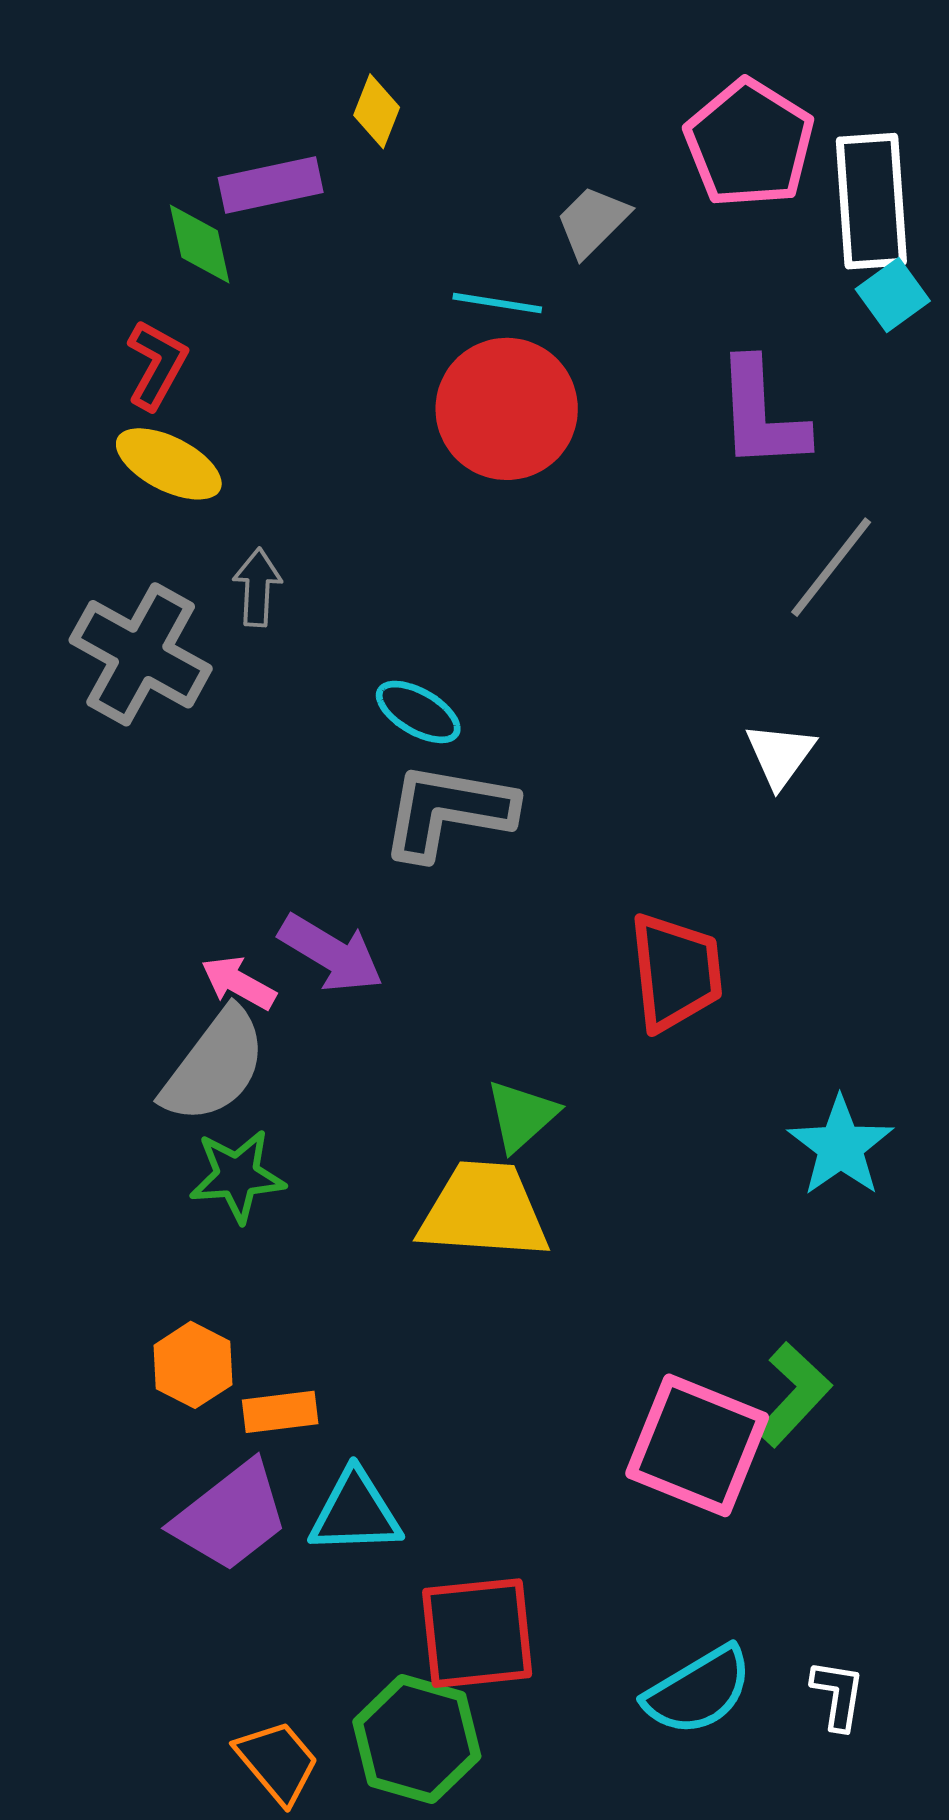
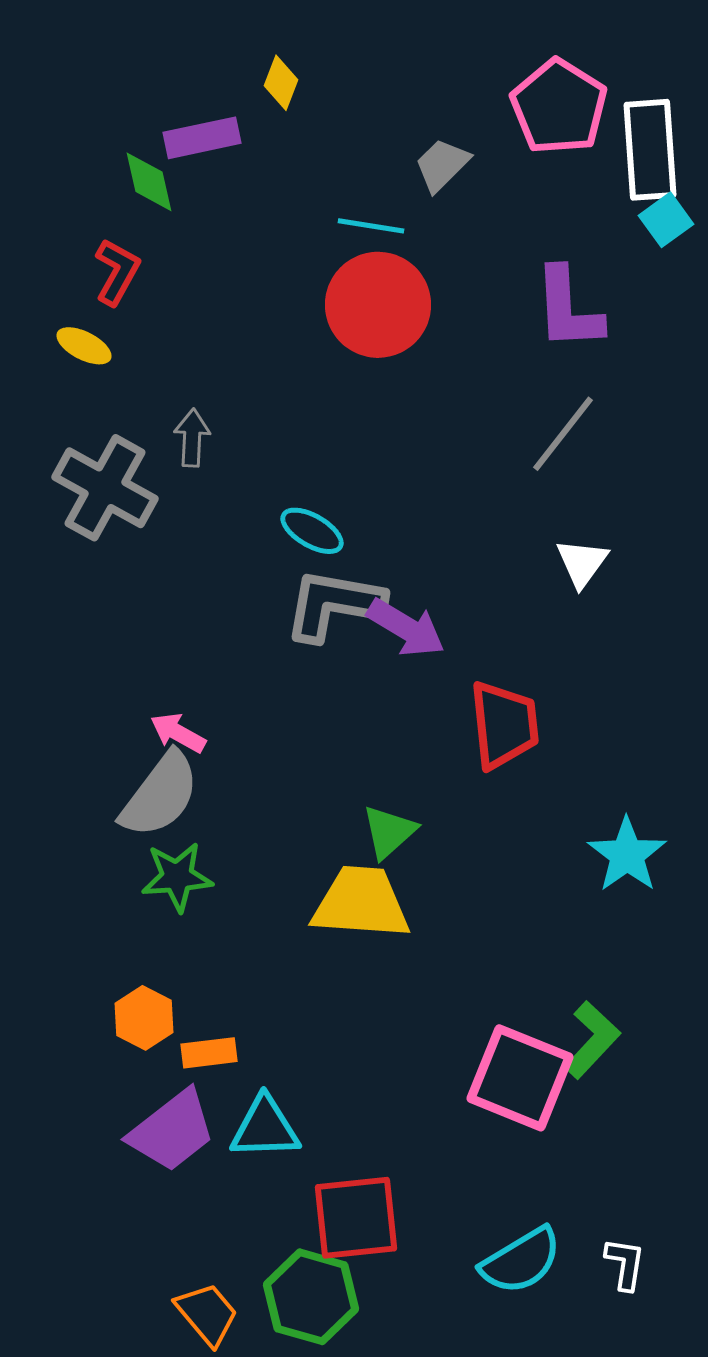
yellow ellipse: (169, 464) -> (84, 346), moved, size x0.7
gray line: (831, 567) -> (563, 434), moved
purple arrow: (331, 953) -> (406, 628), moved

